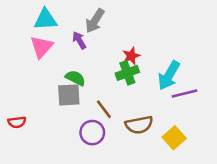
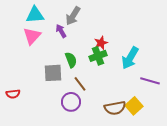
green semicircle: (75, 78) -> (71, 60), moved, turned 42
purple line: (185, 94) -> (150, 81), moved, turned 30
brown semicircle: (139, 125) -> (115, 108), moved

